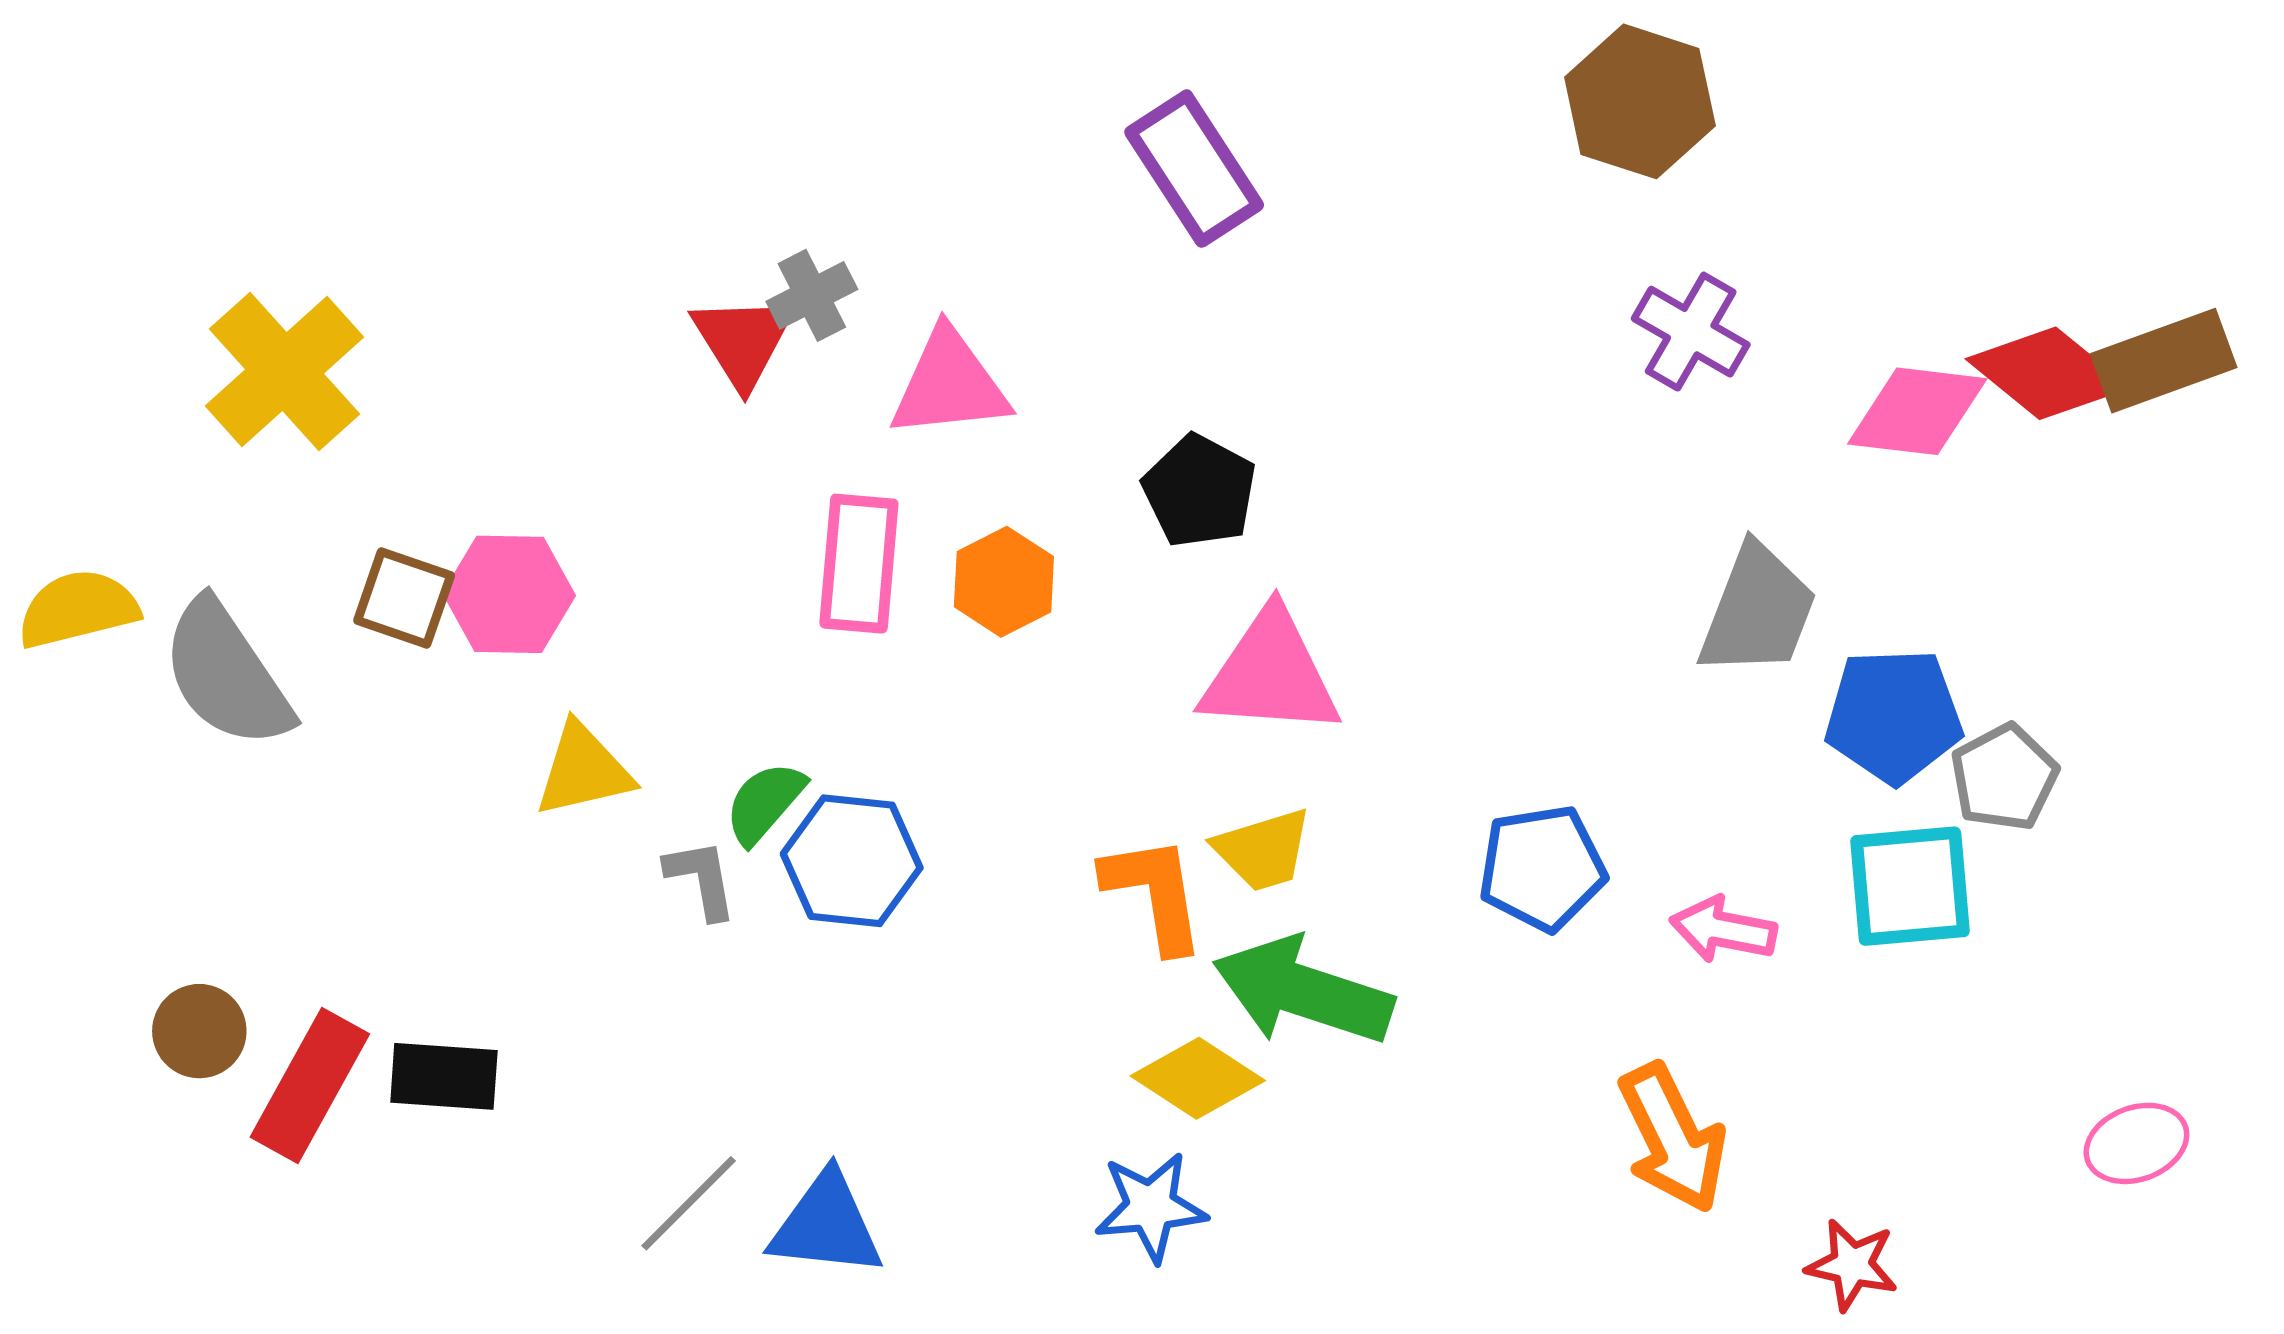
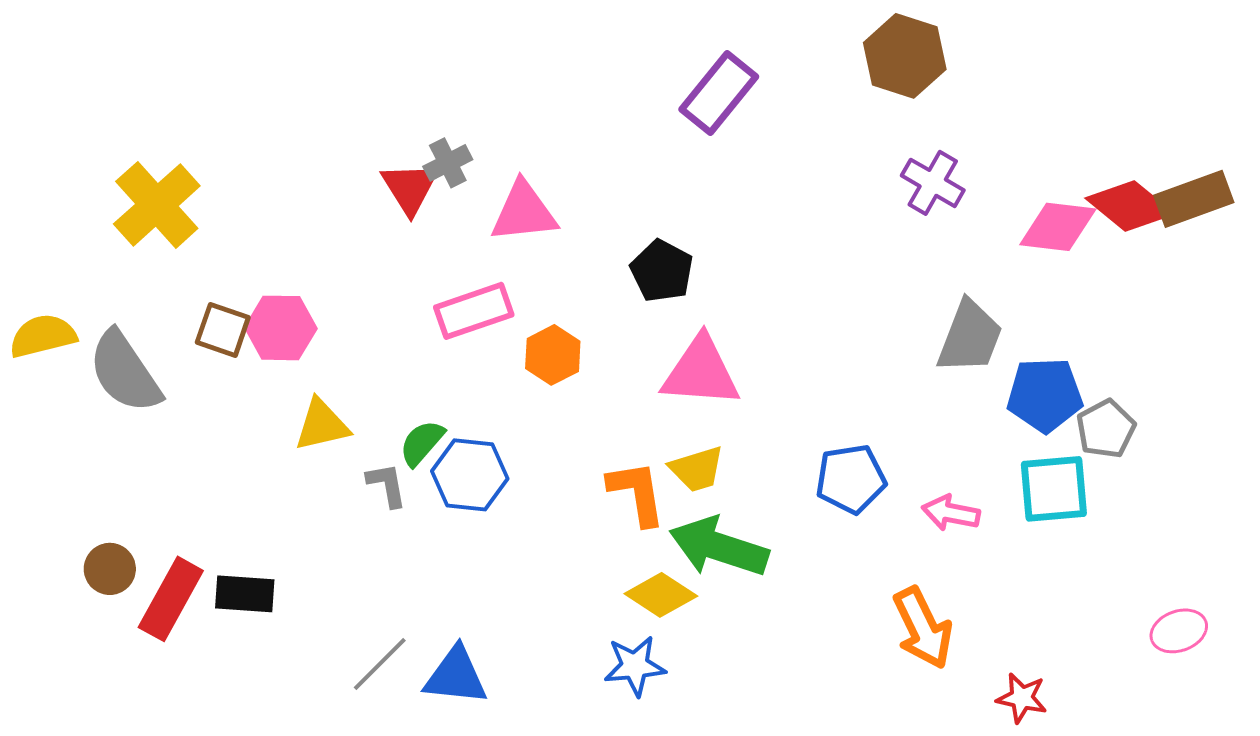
purple rectangle: (1194, 169) -> (719, 93), moved, turned 72
pink rectangle: (859, 564) -> (474, 311), turned 66
orange hexagon: (1004, 582) -> (553, 355), moved

